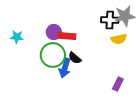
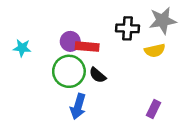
black cross: (110, 20) -> (127, 28), moved
blue arrow: (65, 68) -> (78, 106), moved

